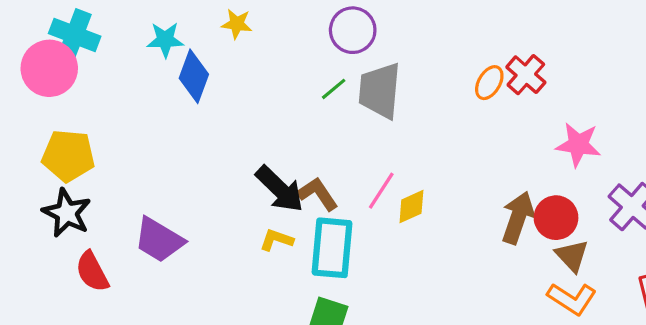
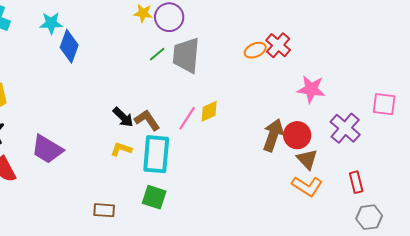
yellow star: (237, 24) -> (143, 13), moved
orange ellipse: (489, 83) -> (255, 50), turned 35
black arrow: (280, 189) -> (123, 117), size x0.7
yellow diamond: (411, 207) -> (209, 111), moved

